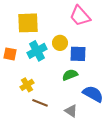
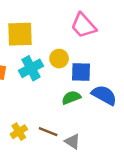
yellow cross: (27, 85) -> (19, 132), moved
blue semicircle: (93, 94) -> (104, 95), moved
brown line: (40, 103) -> (48, 132), moved

